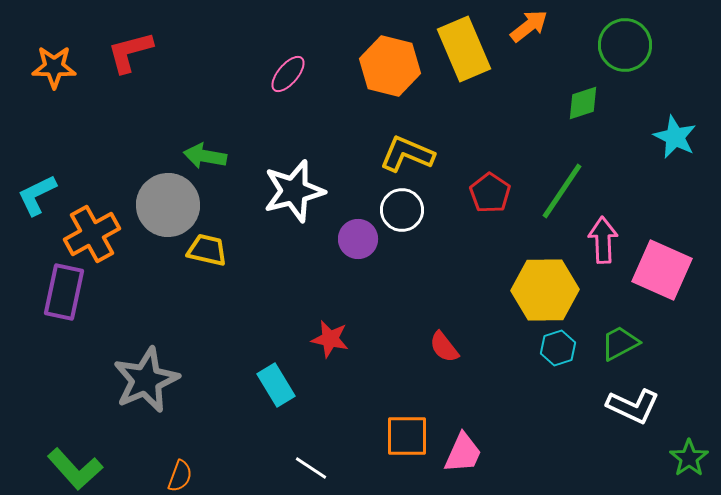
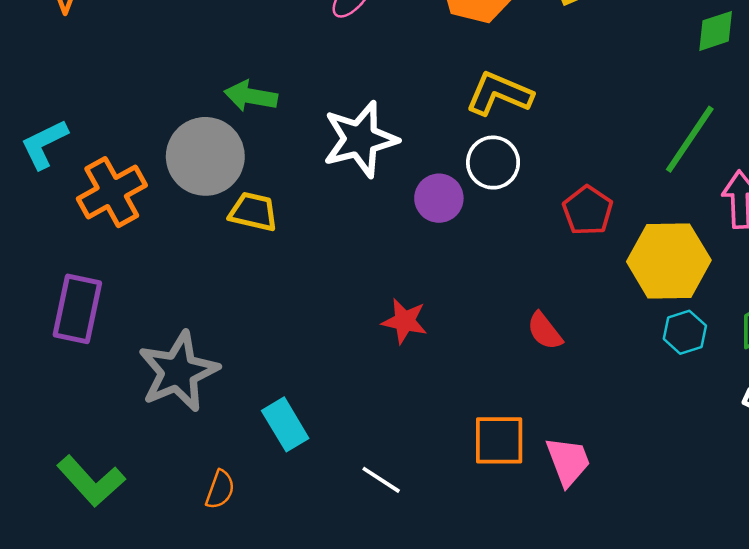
red pentagon: (490, 193) -> (588, 210), moved
purple rectangle: (64, 292) -> (77, 309), moved
cyan rectangle: (276, 385) -> (285, 424), moved
pink trapezoid: (463, 453) -> (568, 461), turned -45

